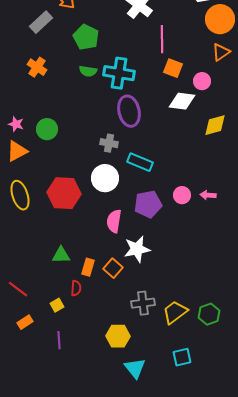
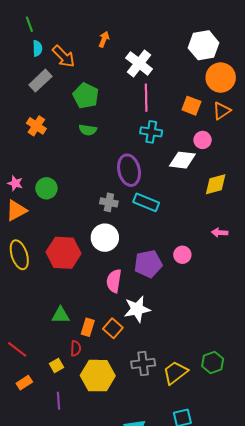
pink line: (162, 39) -> (146, 98), moved
orange square: (173, 68) -> (191, 106), moved
cyan cross: (119, 73) -> (151, 132), moved, size x0.7
cyan rectangle: (140, 162) -> (146, 202), moved
pink arrow: (208, 195) -> (220, 233), moved
green hexagon: (209, 314) -> (213, 362), moved
yellow hexagon: (118, 336) -> (98, 376), moved, size x1.4

